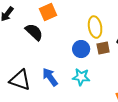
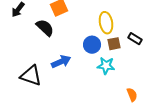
blue arrow: (50, 77) -> (61, 62), moved, turned 102
cyan star: (81, 77) -> (106, 66), moved

